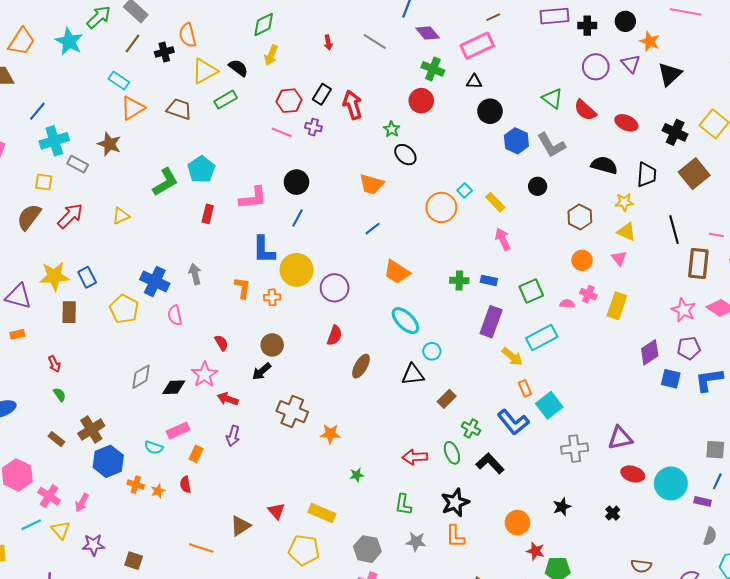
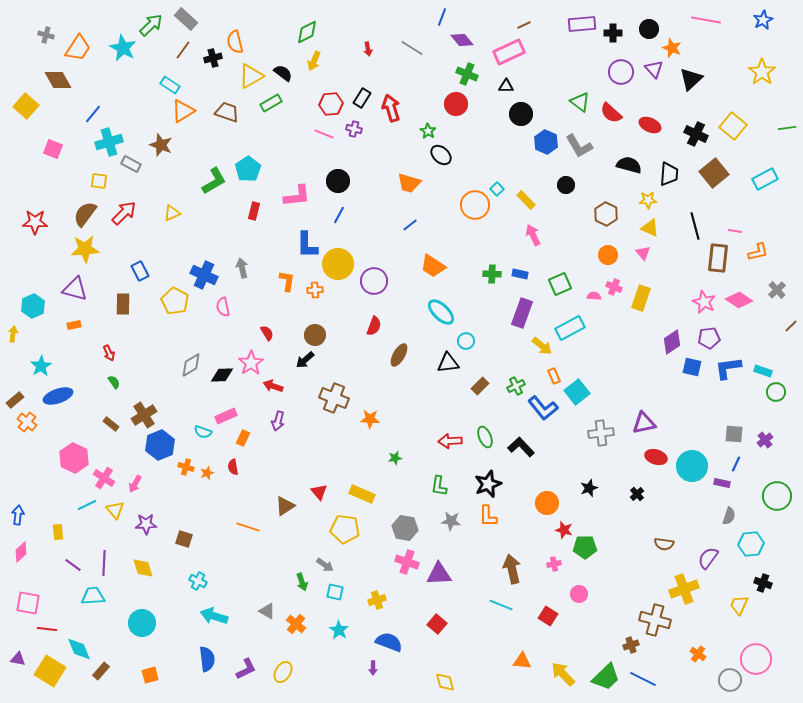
yellow star: (54, 276) -> (85, 249), moved
green cross: (471, 428) -> (516, 386), moved, turned 36

